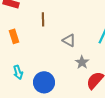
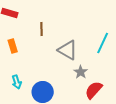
gray triangle: (69, 40) -> (68, 50), size x1.5

